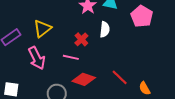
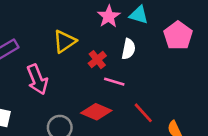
yellow triangle: (42, 29) -> (65, 41), moved
pink line: (71, 57) -> (114, 82), moved

